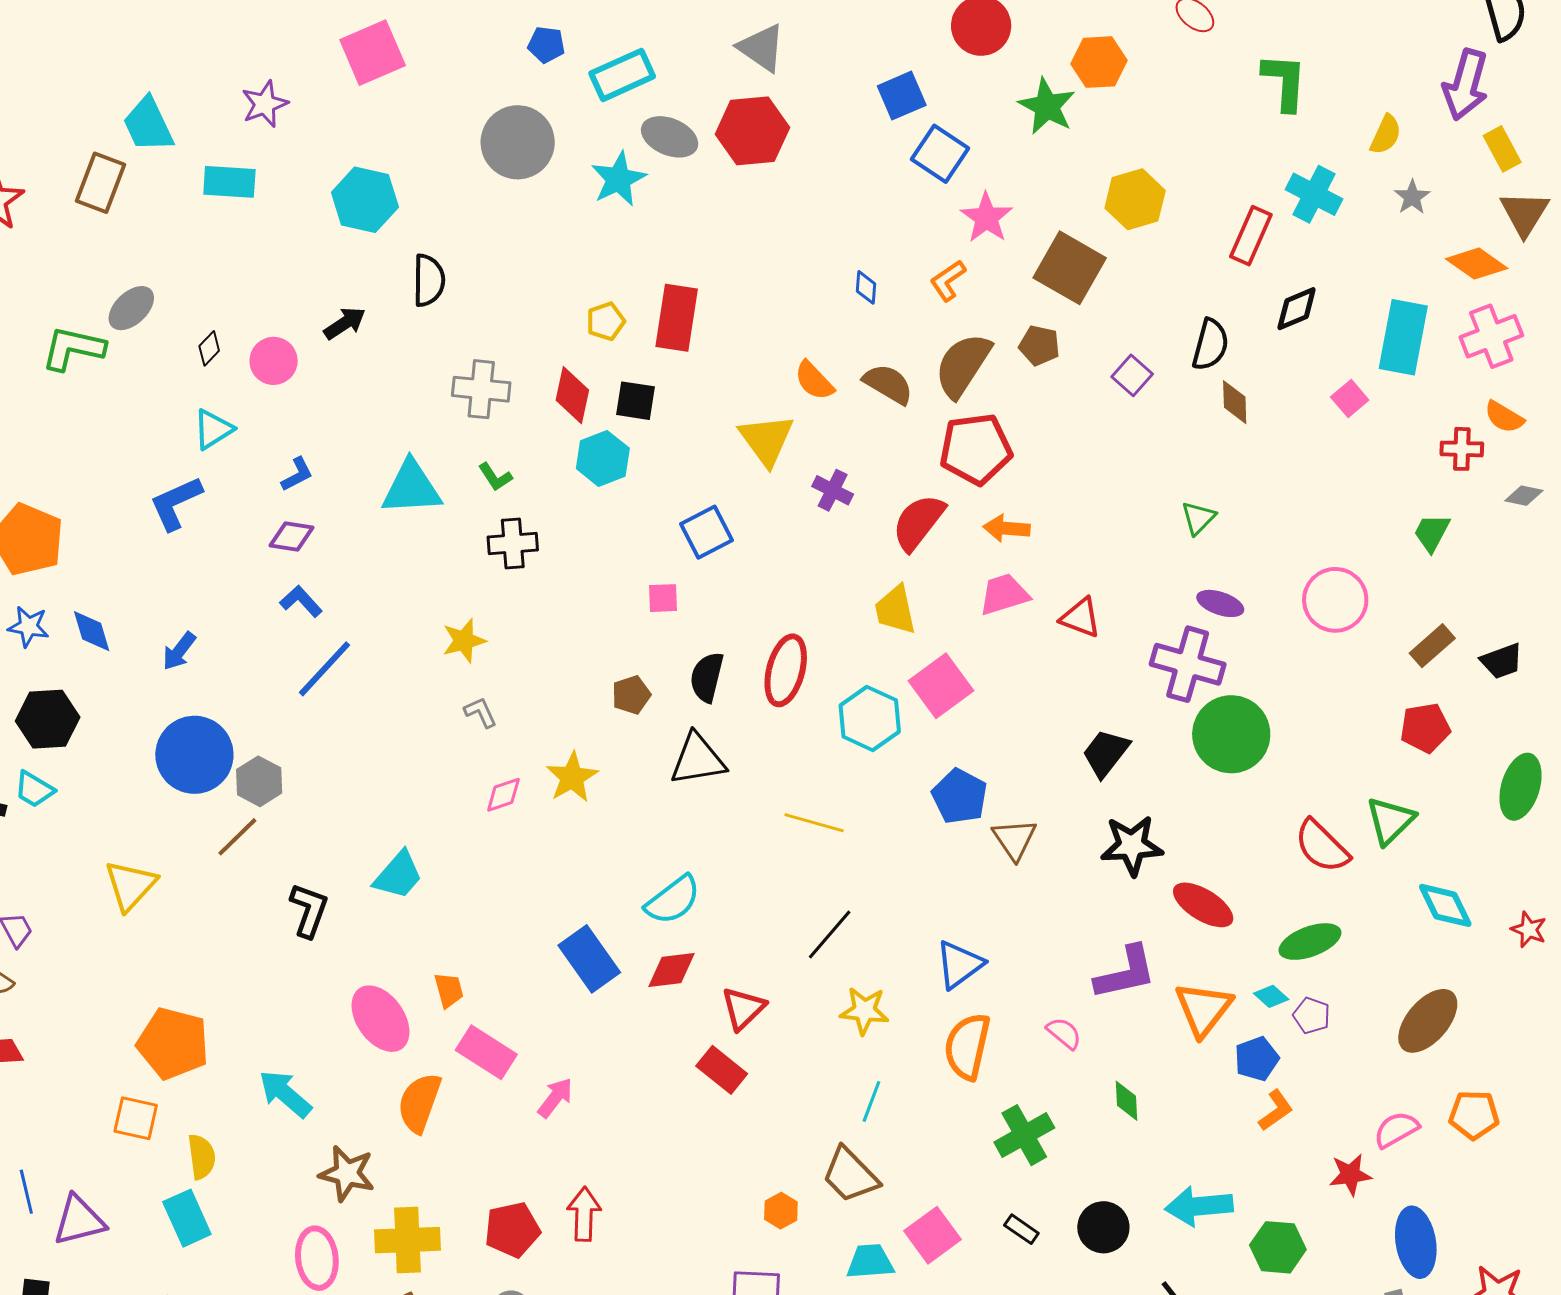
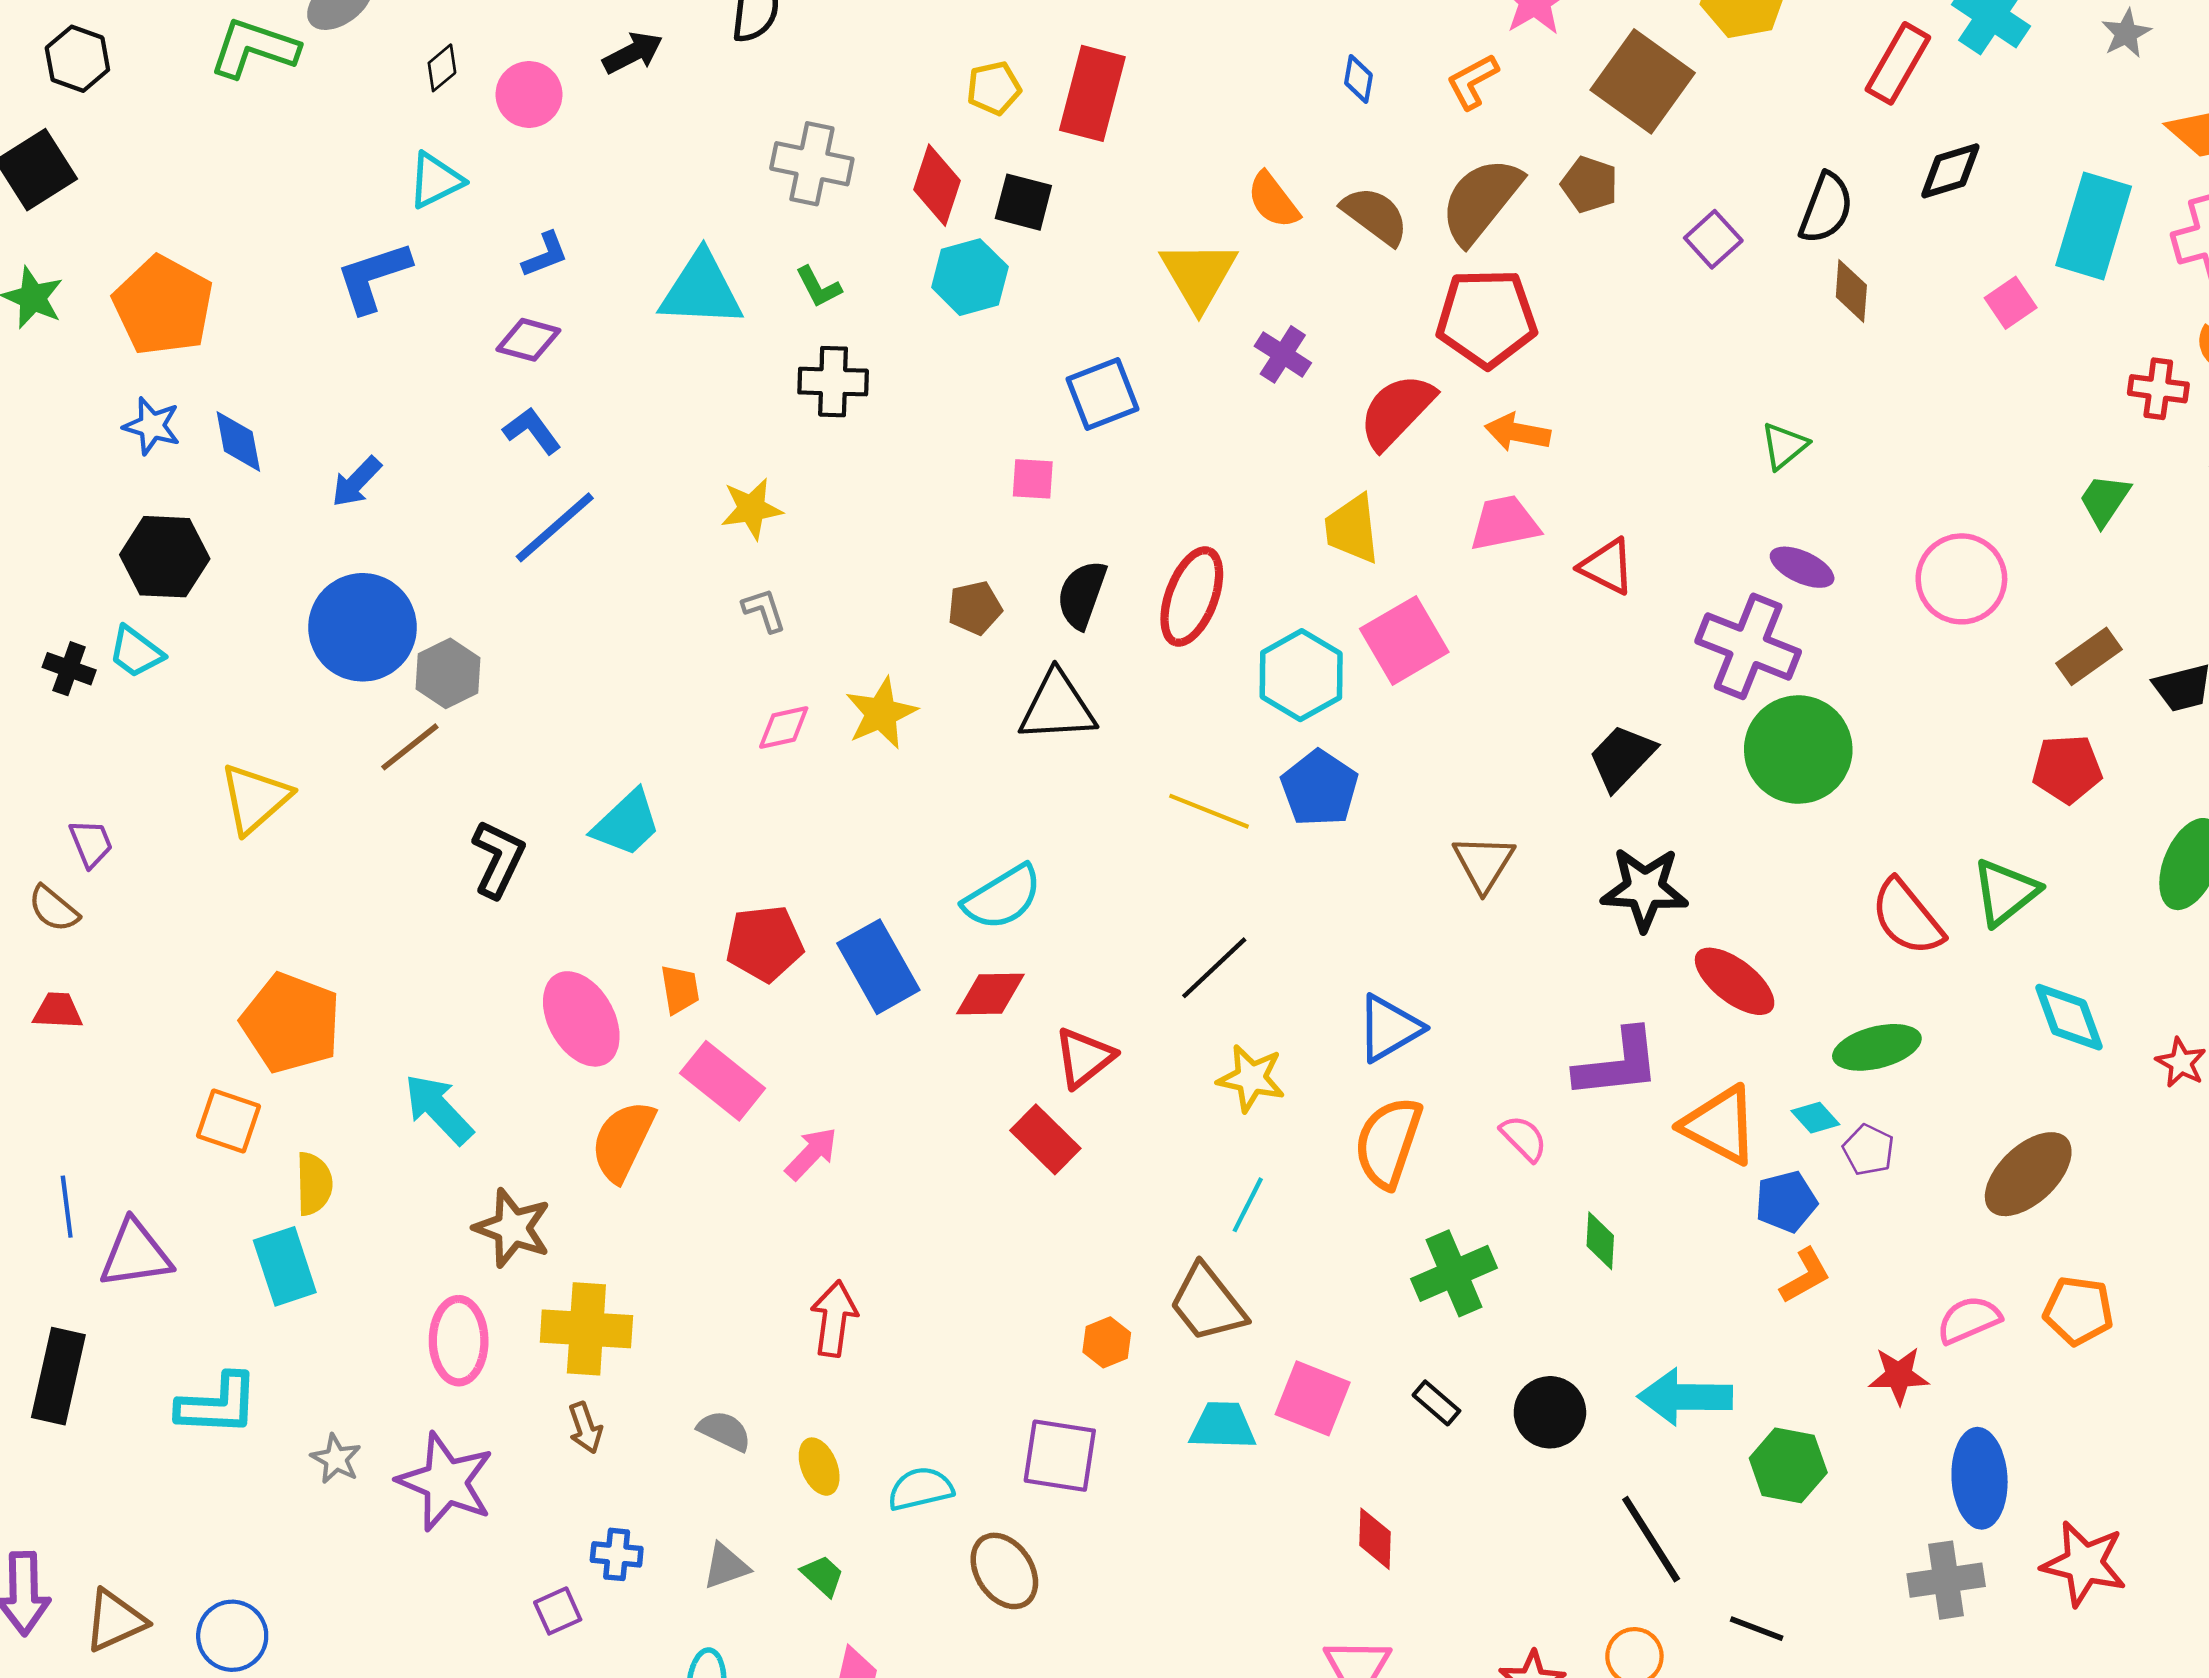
blue pentagon: (960, 796) -> (1320, 788), moved
orange triangle: (1203, 1009) -> (1720, 1125), turned -46
red pentagon: (512, 1230) -> (765, 943), moved
pink square: (933, 1235) -> (1313, 1398), turned -38

